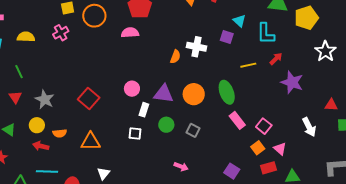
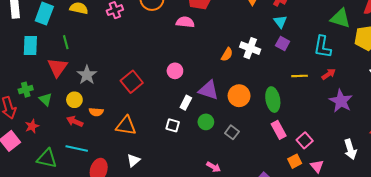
cyan triangle: (239, 21) -> (280, 22), moved
pink circle: (132, 89) -> (175, 71), moved
red triangle: (15, 97) -> (57, 67), size x1.5

